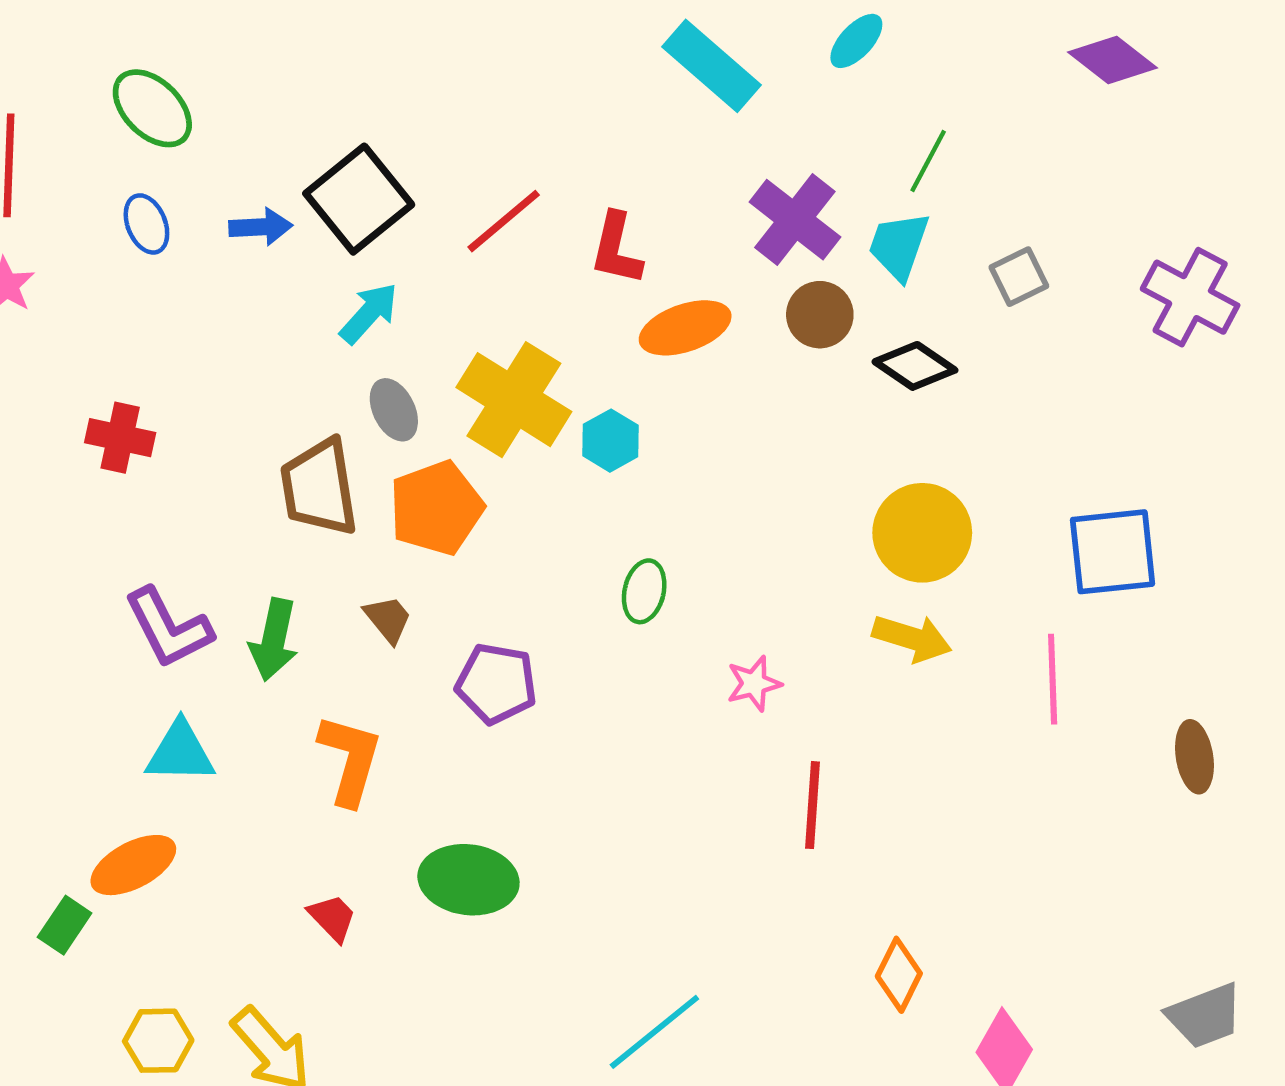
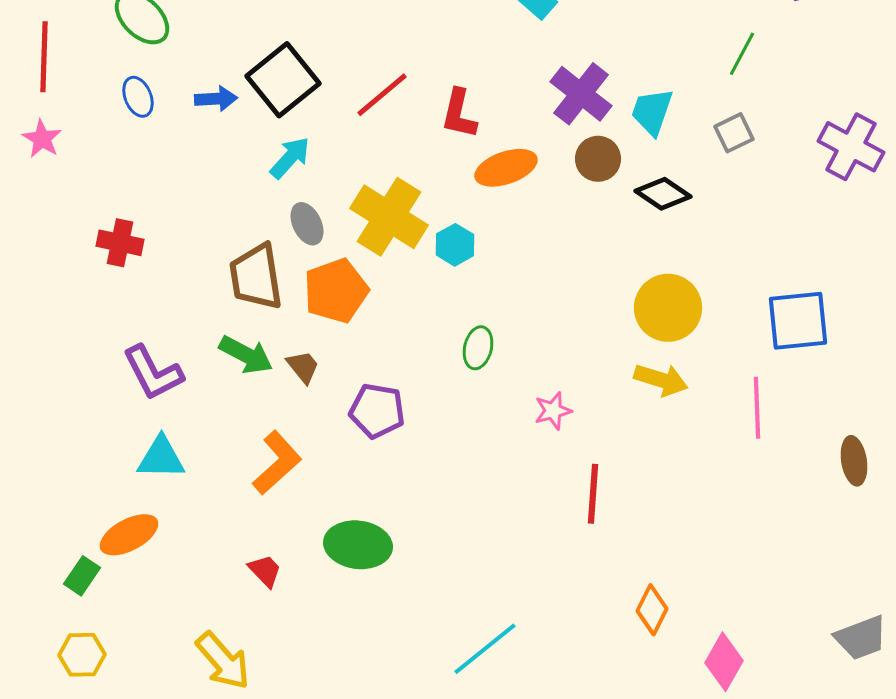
green line: (928, 161) -> (742, 54), moved
green arrow: (274, 640) -> (246, 355), moved, turned -74
orange L-shape: (350, 760) -> (277, 463), turned 32
yellow hexagon: (158, 1041) -> (82, 655), moved

